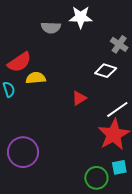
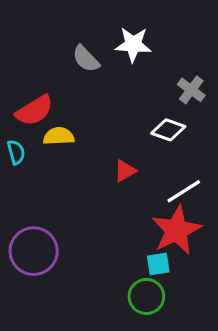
gray semicircle: (51, 28) -> (86, 59), turned 42
cyan square: (119, 167) -> (158, 264), moved

